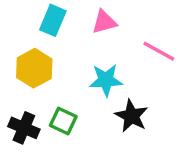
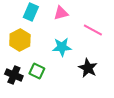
black star: (132, 116) -> (88, 68), moved

